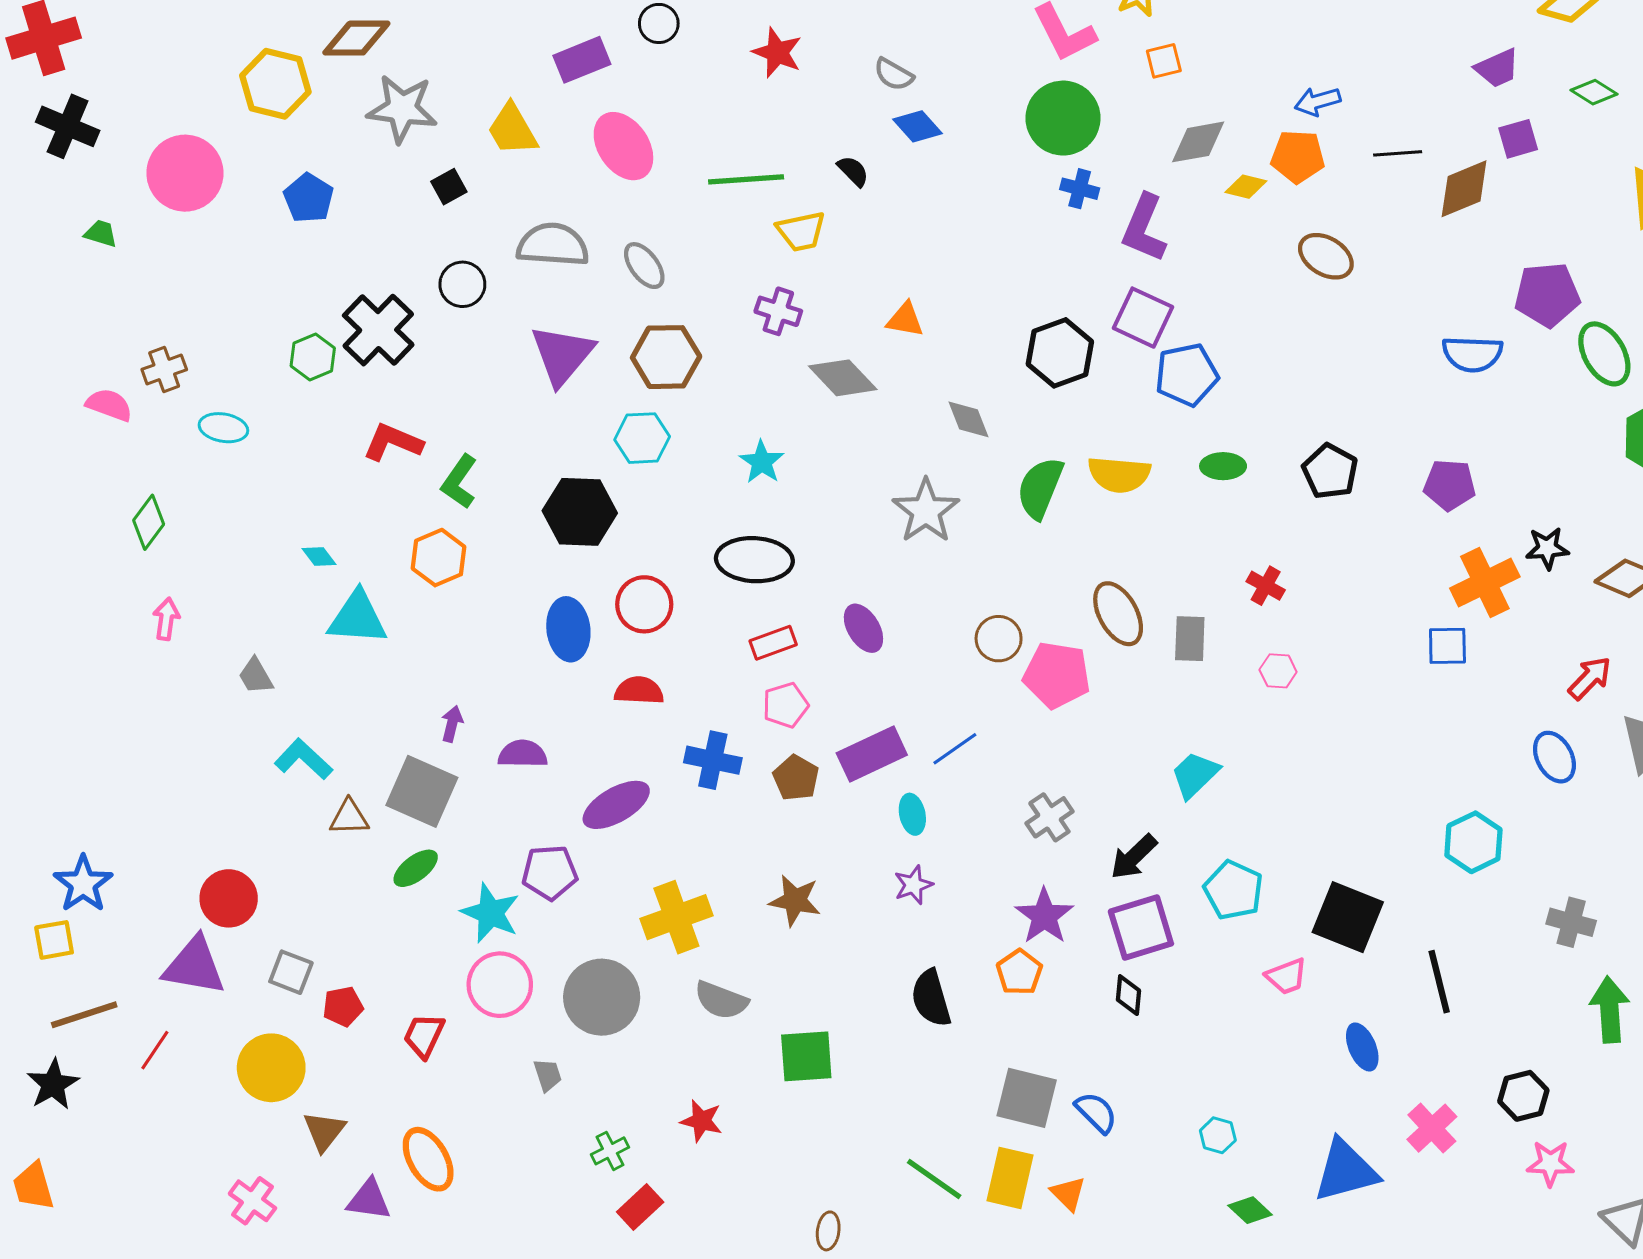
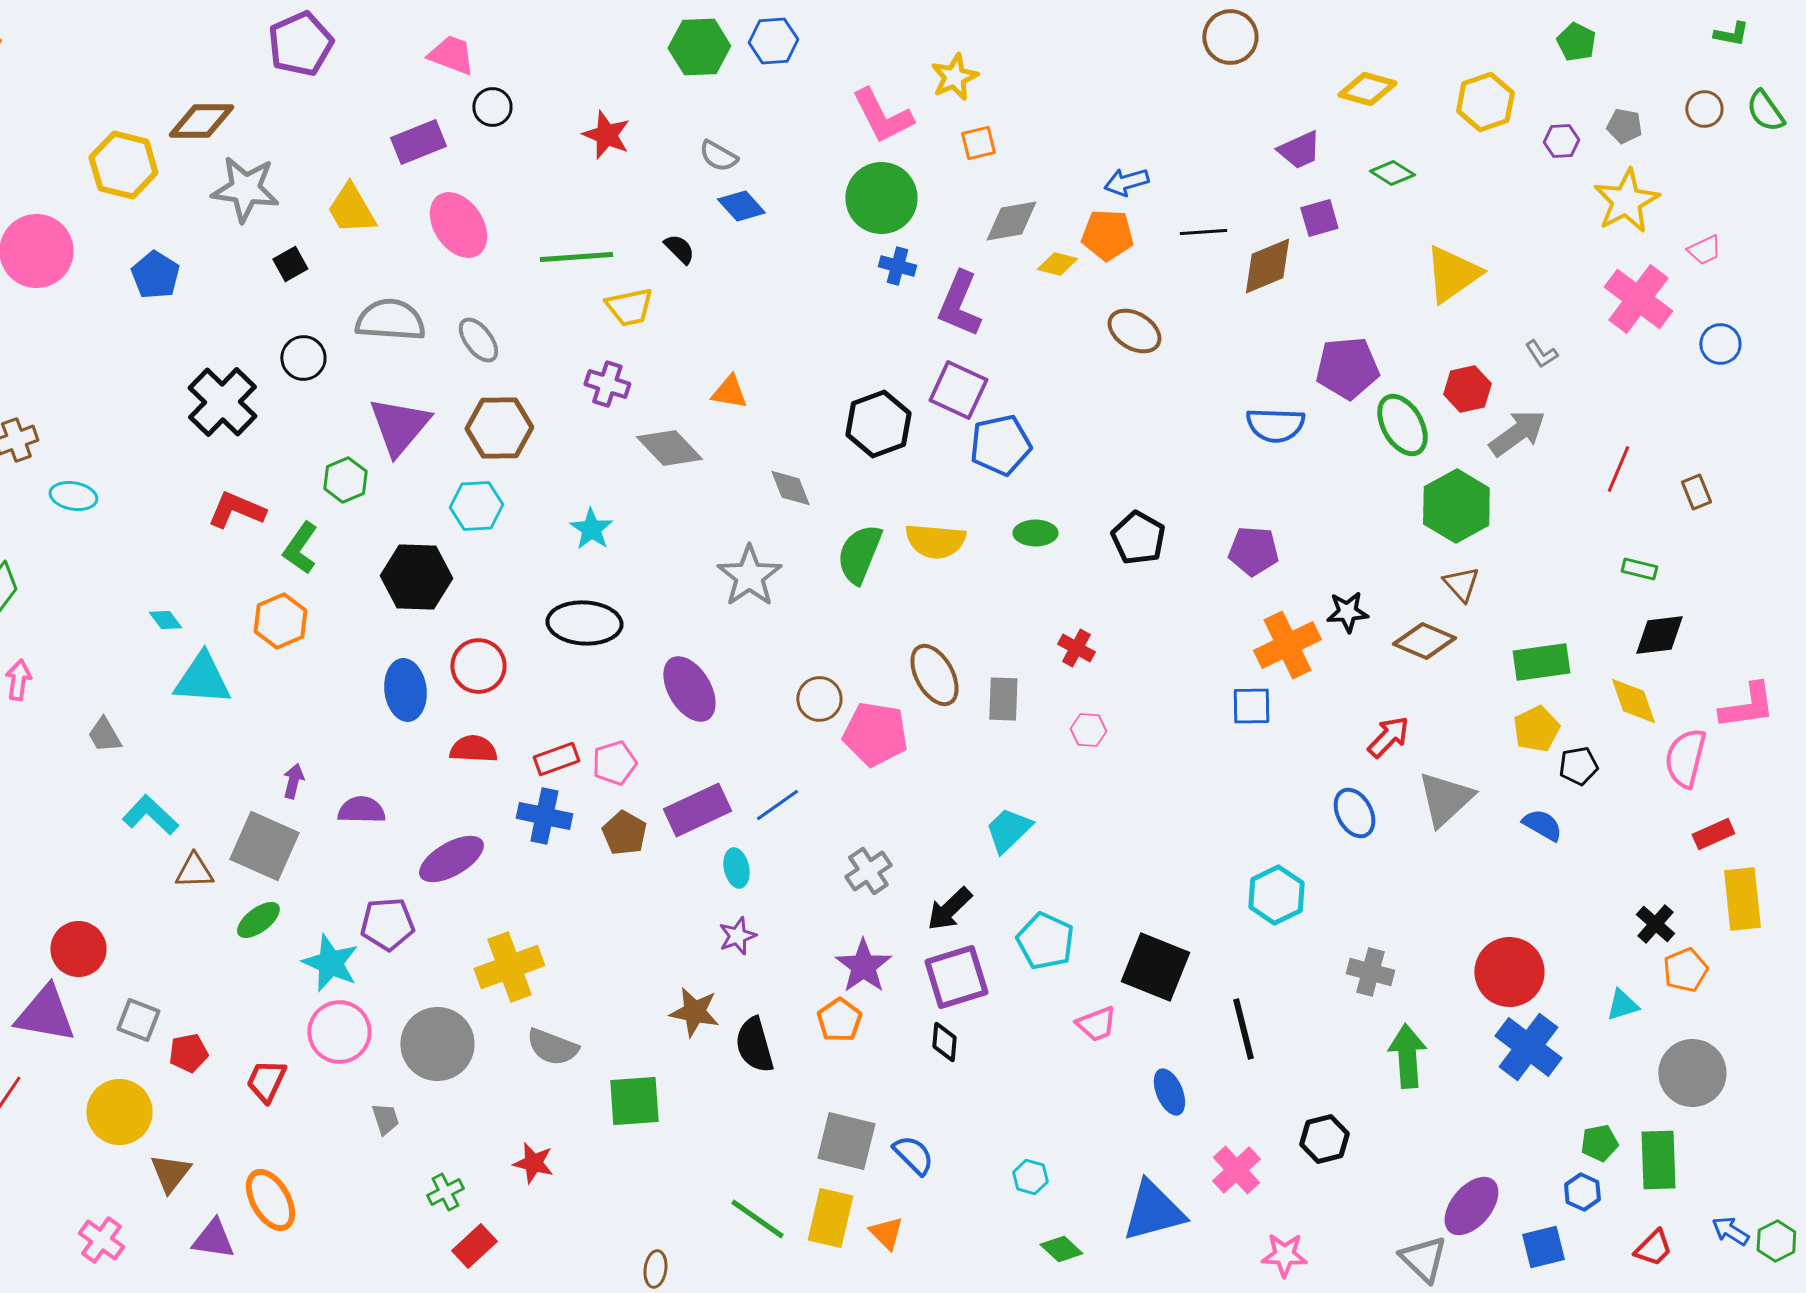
green hexagon: (313, 357) -> (345, 480), moved
purple ellipse: (863, 628) -> (689, 689), size x1.4
red rectangle: (773, 643) -> (556, 759), moved
brown star: (795, 900) -> (694, 1012), moved
pink star: (1550, 1163) -> (1284, 1255), moved

